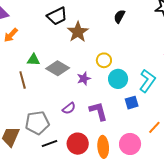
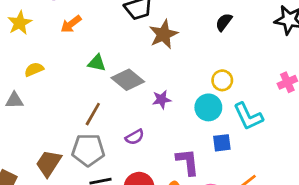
yellow circle: (104, 60) -> (222, 80), moved
brown line: (23, 80) -> (93, 114), moved, turned 36
cyan L-shape: (147, 81) -> (248, 116), turned 110
purple L-shape: (98, 111) -> (188, 162), moved

